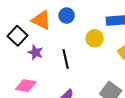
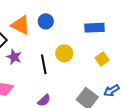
yellow circle: (94, 38) -> (64, 53), moved

